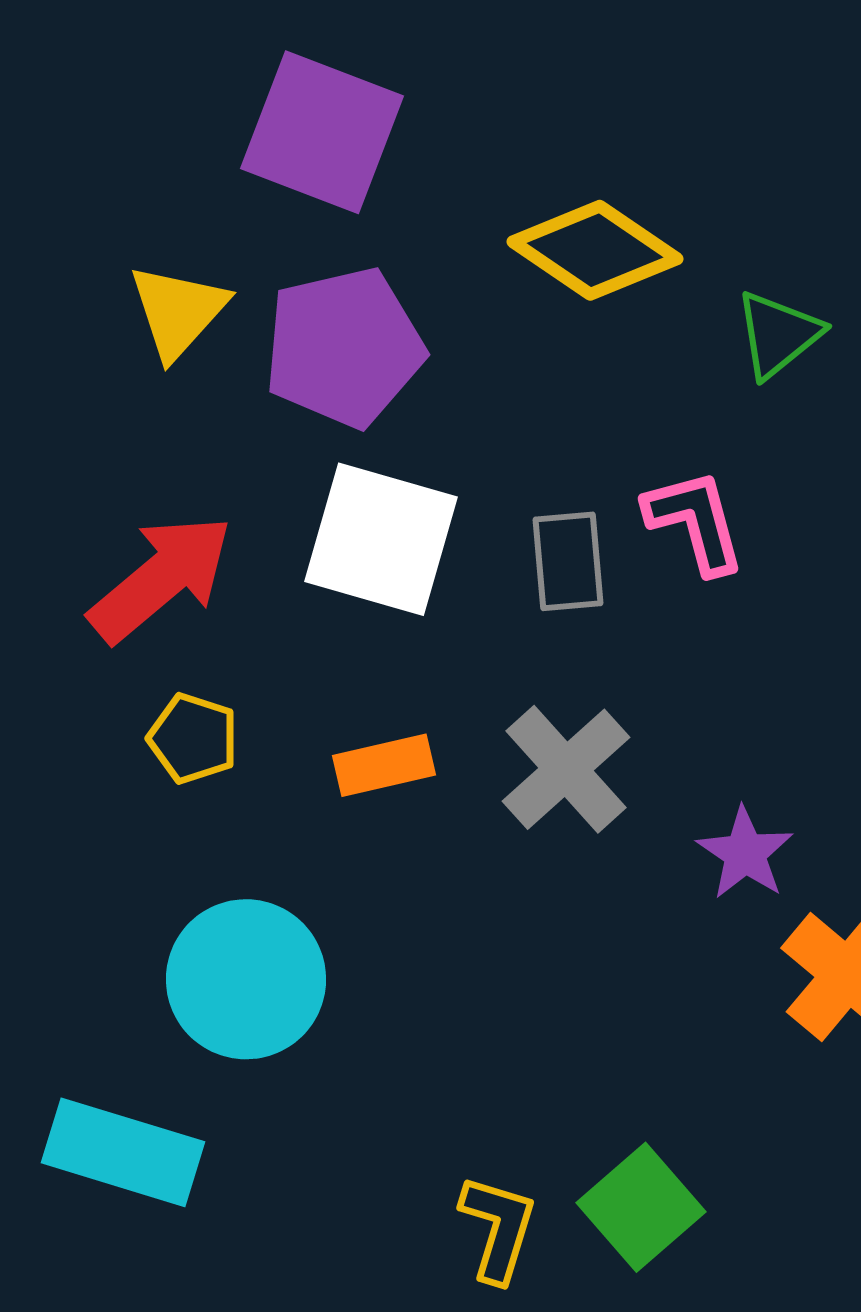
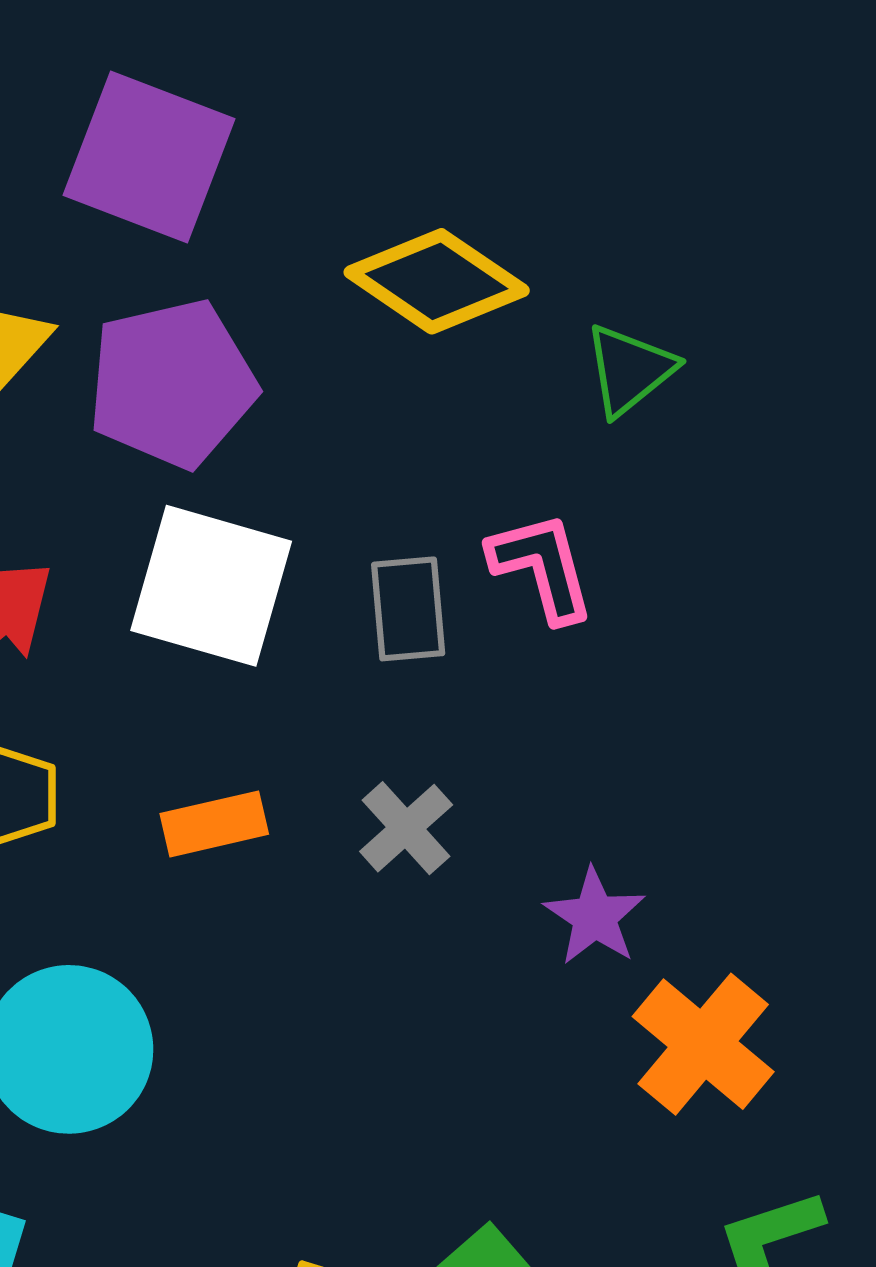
gray cross: (566, 769) -> (406, 828), size x0.7

